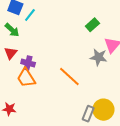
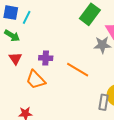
green rectangle: (92, 25) -> (90, 14), size x1.5
purple cross: (28, 63) -> (46, 58), moved

